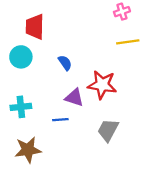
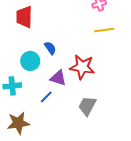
cyan circle: (21, 57) -> (30, 61), moved
blue line: (60, 120) -> (46, 97), turned -40

